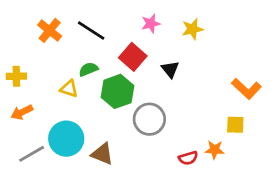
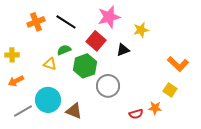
pink star: (151, 24) -> (109, 17), size x1.6
yellow star: (192, 29) -> (141, 30), moved
orange cross: (50, 30) -> (36, 22), turned 30
black triangle: (170, 69) -> (123, 50), turned 48
yellow square: (235, 125) -> (170, 90), turned 32

